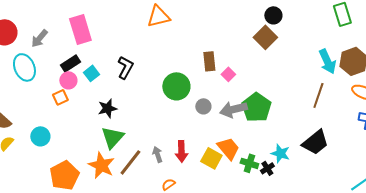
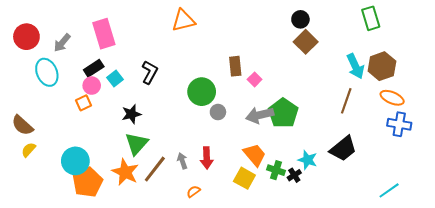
brown square: (265, 37) -> (306, 42), moved
gray circle: (203, 106) -> (218, 112), moved
cyan circle: (40, 136) -> (75, 161), moved, size x1.4
yellow square: (211, 158) -> (244, 178), moved

